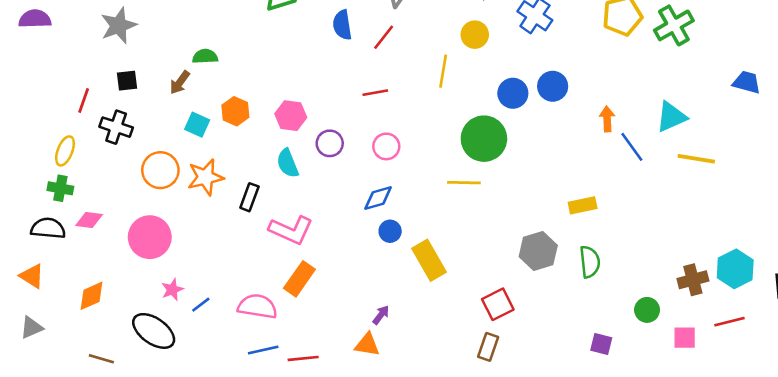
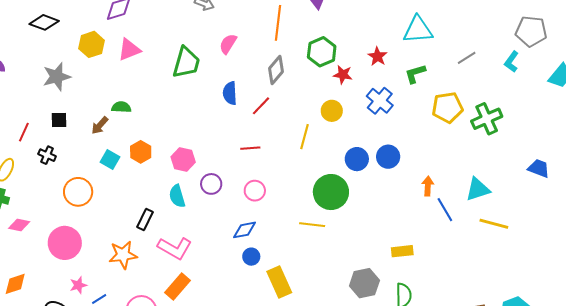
black cross: (116, 127) -> (47, 155), size x0.7
orange star: (205, 177) -> (123, 255), moved

